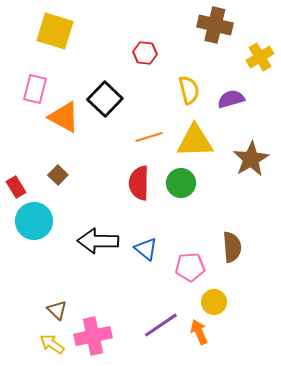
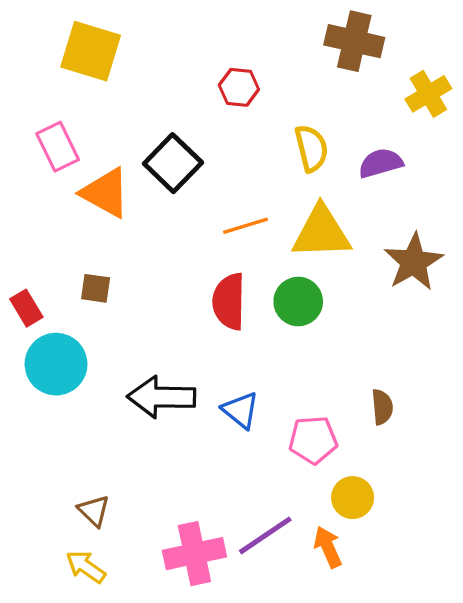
pink rectangle: (35, 89) -> (58, 147), turned -40
brown square: (58, 175) -> (96, 288), turned -36
brown semicircle: (232, 247) -> (382, 407), size x0.7
pink cross: (93, 336) -> (194, 554), moved

